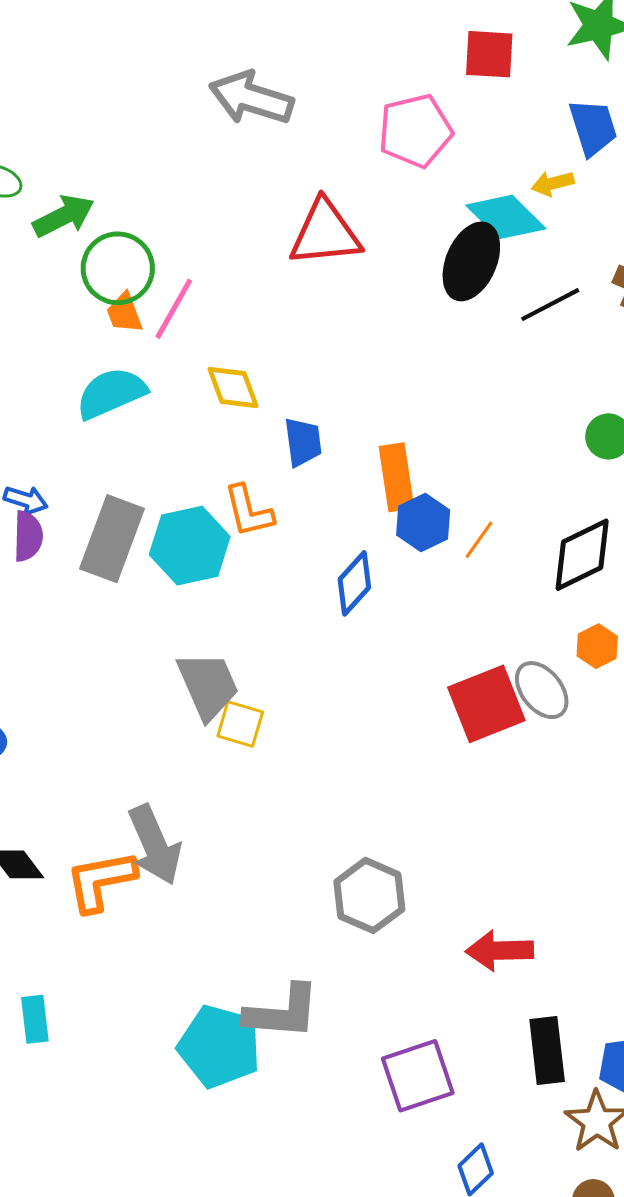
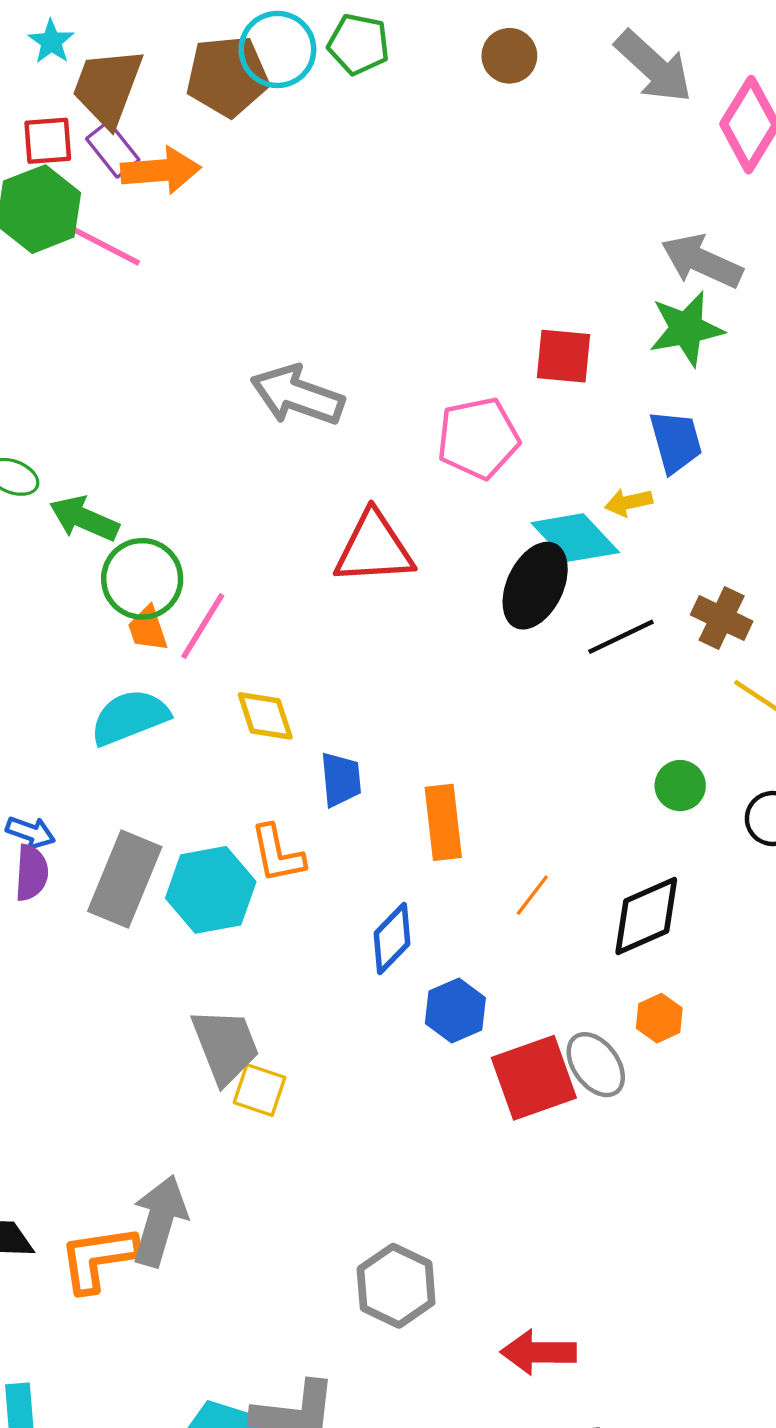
green arrow: (64, 216) -> (84, 519), turned -132
blue hexagon: (423, 522) -> (455, 1011), moved
gray arrow: (155, 845) -> (160, 1221), turned -142

